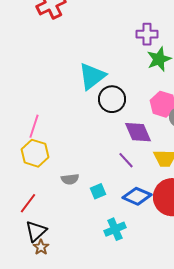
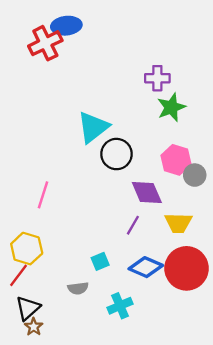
pink line: (34, 126) -> (43, 195), moved
yellow hexagon: (35, 153) -> (27, 249), moved
purple line: (126, 160) -> (133, 225), turned 72
gray semicircle: (70, 179) -> (78, 288), moved

